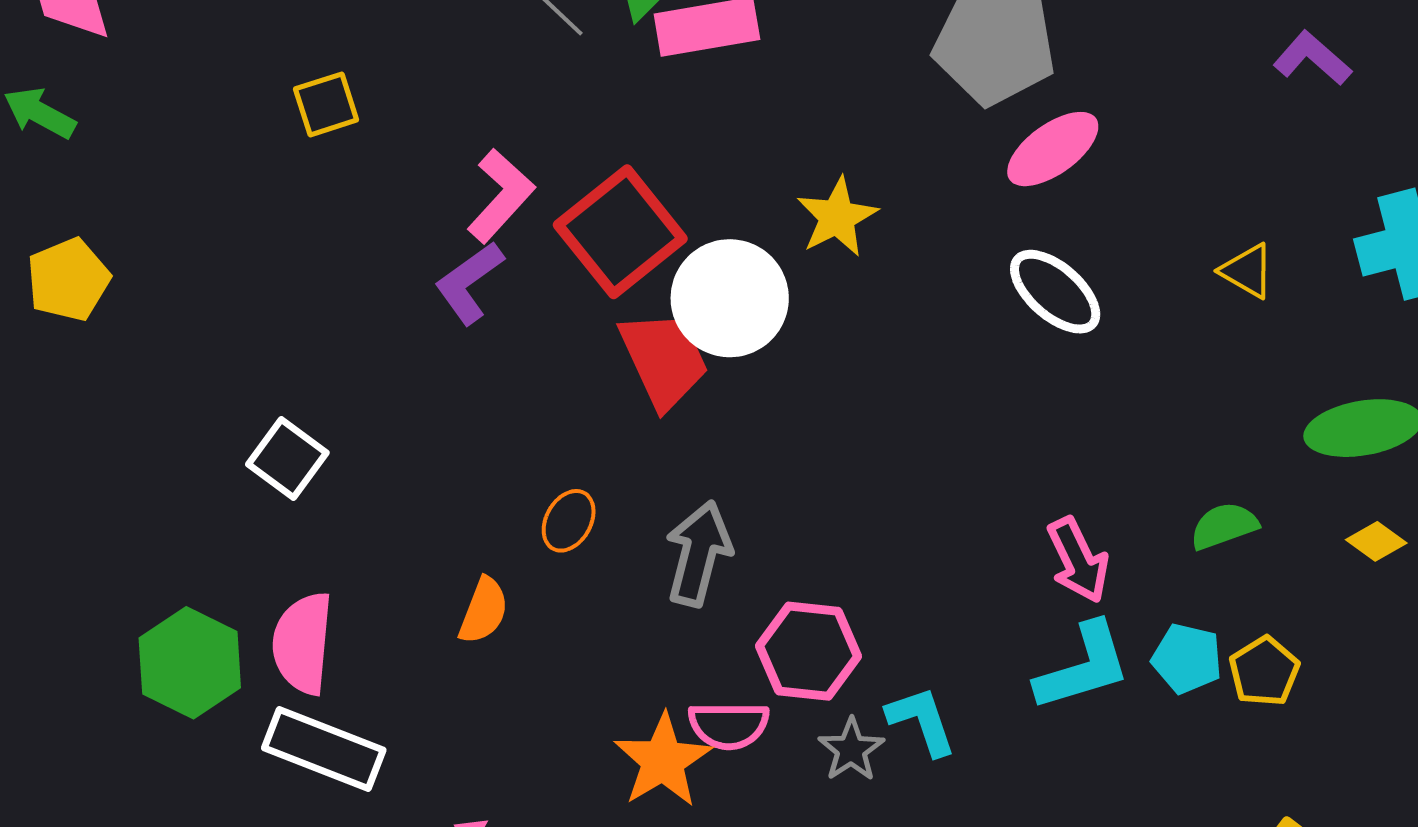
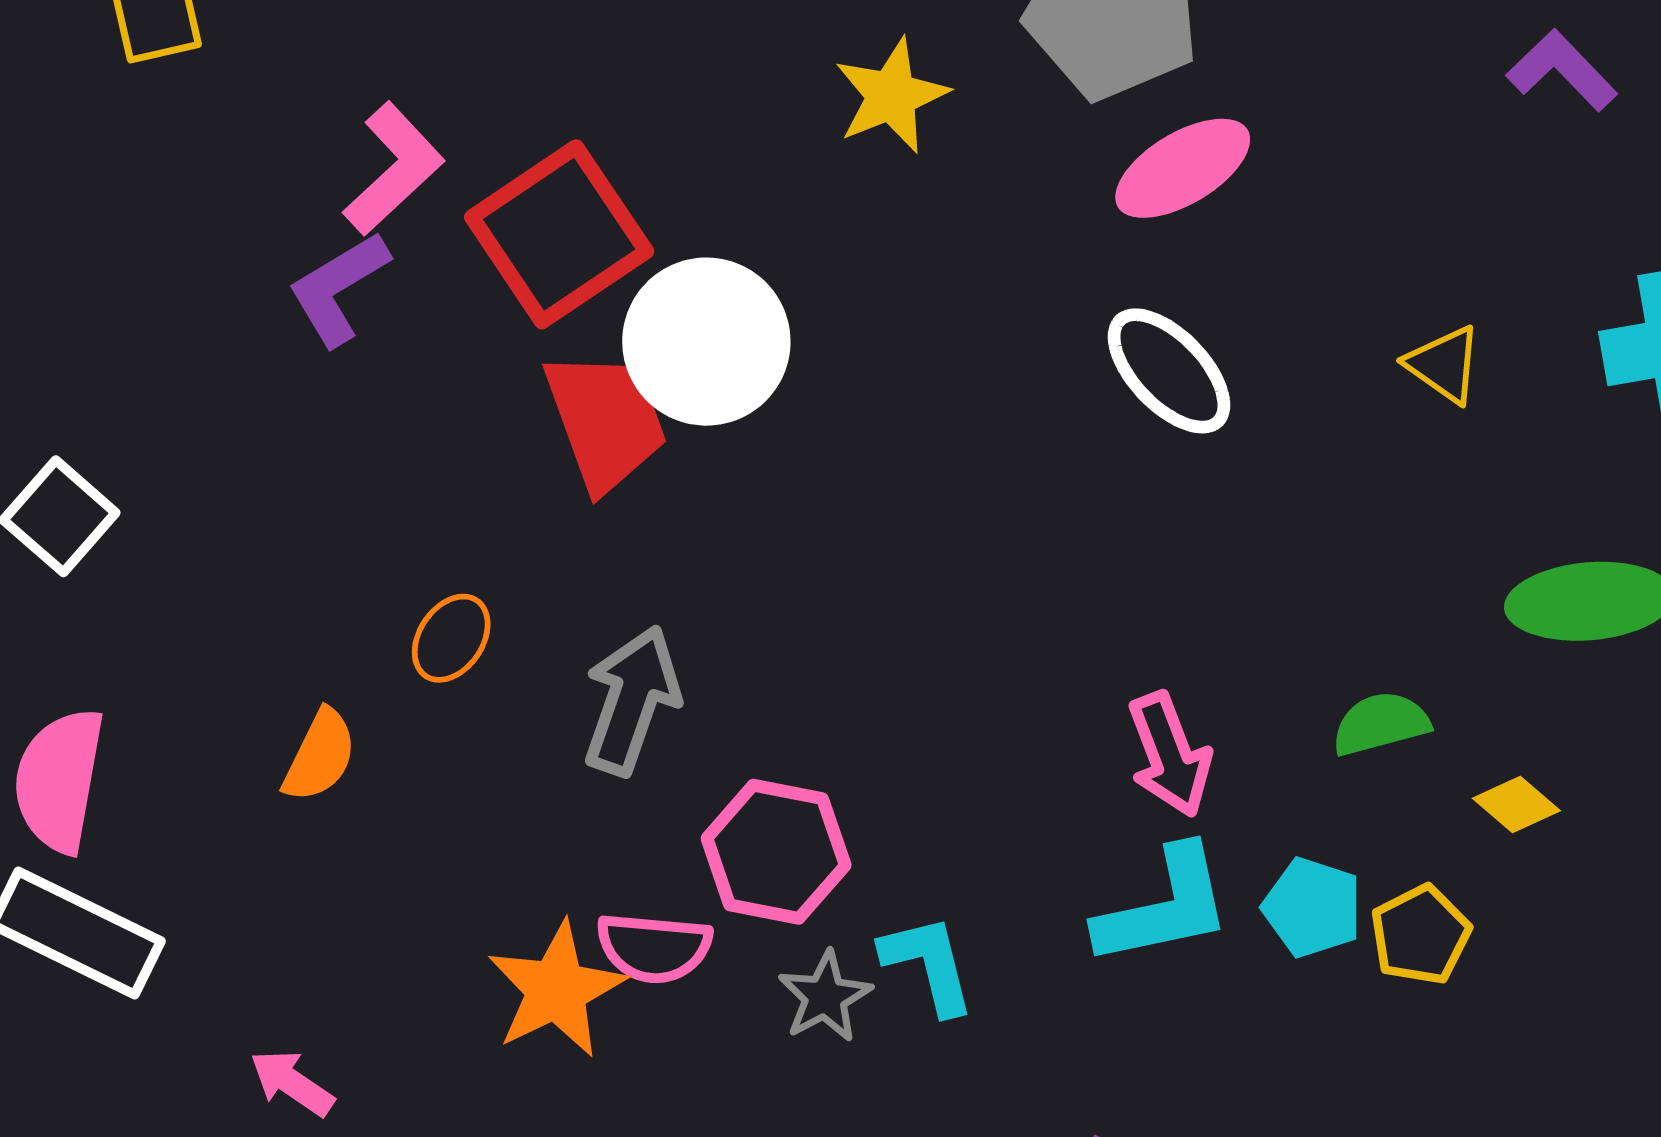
yellow star: (837, 217) -> (891, 96), moved
yellow diamond: (1376, 541) -> (1516, 804), moved

